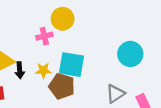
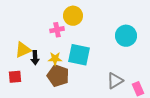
cyan circle: (130, 54) -> (126, 36), moved
brown pentagon: (62, 86) -> (58, 76), moved

